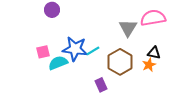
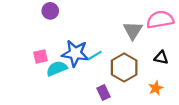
orange star: (149, 65) -> (156, 88), moved

